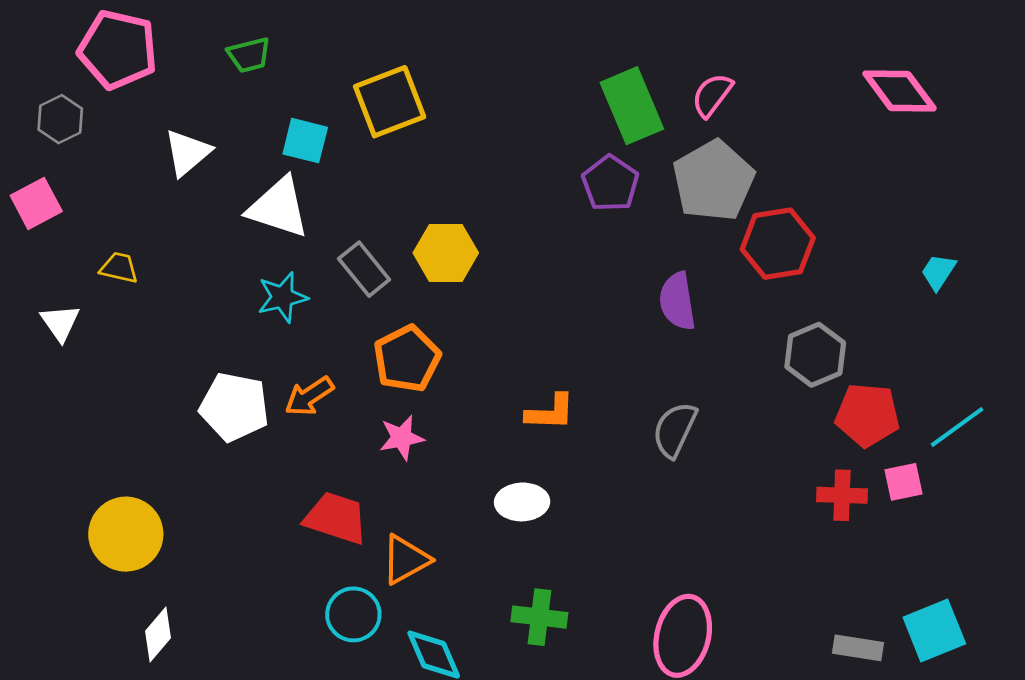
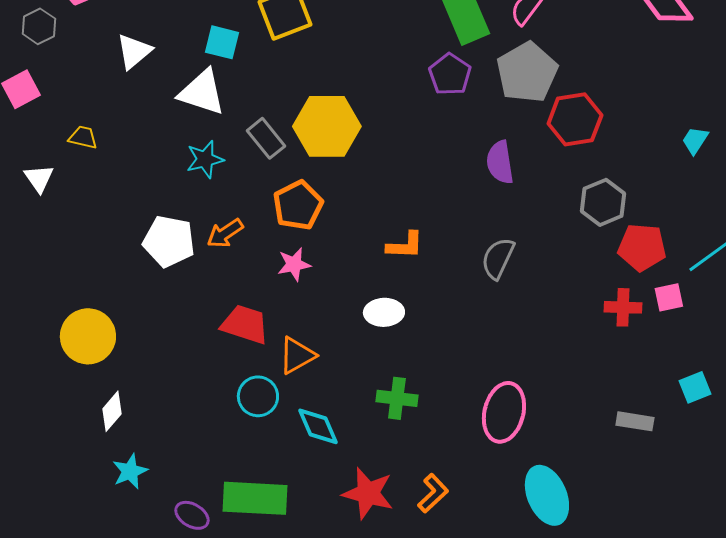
yellow hexagon: (446, 253) -> (327, 126), size x1.4
cyan square: (934, 630) -> (695, 387), moved, size x0.7

